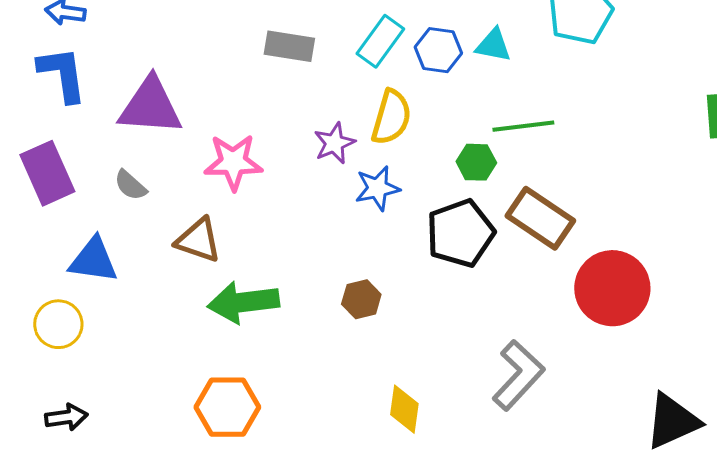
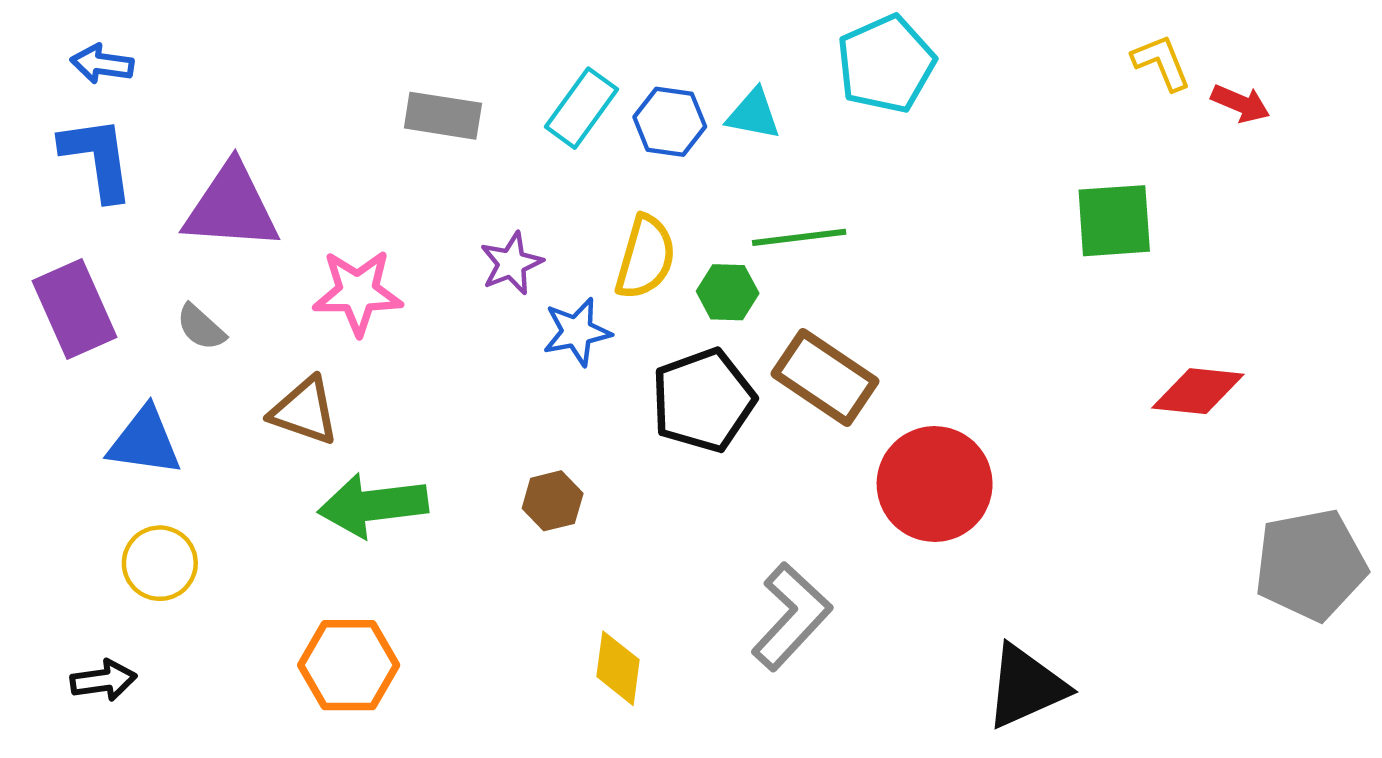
yellow semicircle: (391, 117) -> (645, 257), moved
yellow circle: (58, 324) -> (160, 563), moved

